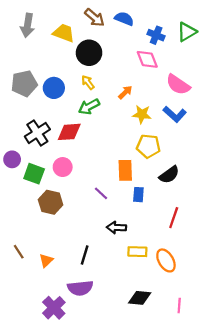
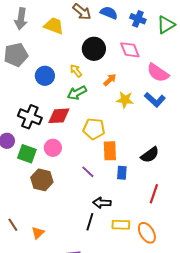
blue cross: (156, 35) -> (138, 19), moved
black circle: (89, 53) -> (94, 49), moved
gray pentagon: (24, 84) -> (16, 55), moved
black cross: (37, 133) -> (30, 117), turned -35
yellow pentagon: (148, 146) -> (94, 129), moved
black line: (85, 255) -> (90, 222), moved

